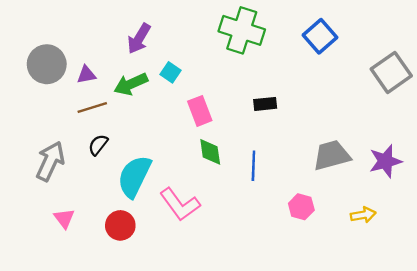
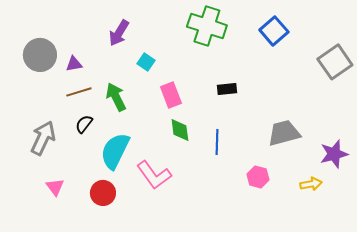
green arrow: (131, 84) -> (116, 97), moved, turned 88
purple star: (385, 161) -> (334, 154), moved

